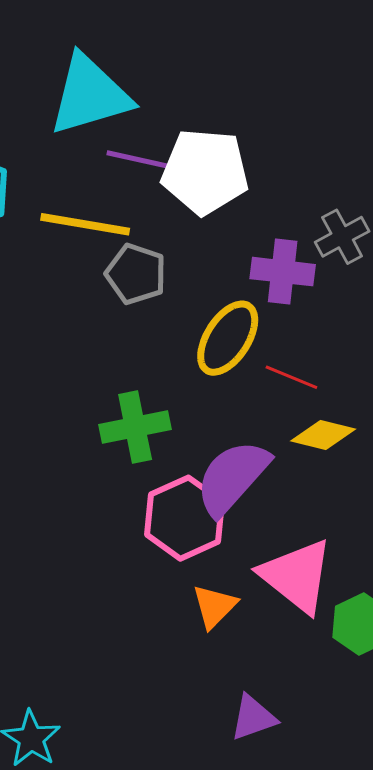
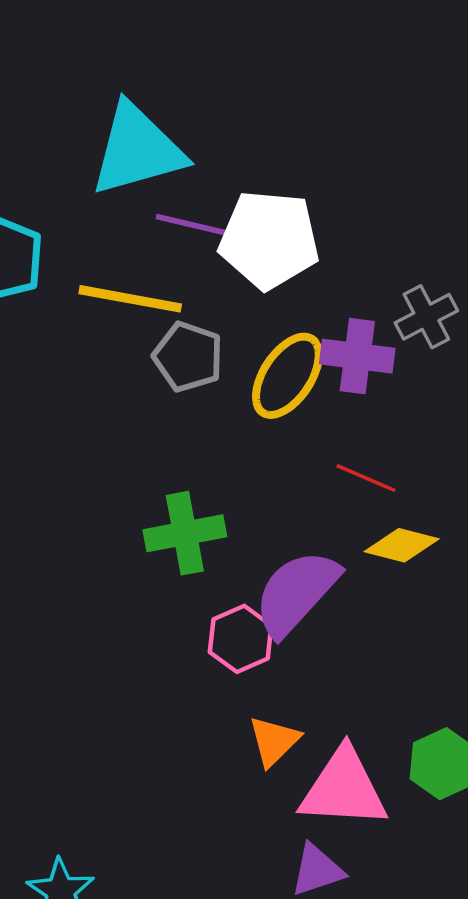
yellow ellipse: (228, 338) -> (287, 376), moved
pink hexagon: (184, 518) -> (241, 639), size x0.7
pink triangle: (297, 576) -> (344, 789), moved, turned -36

